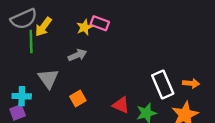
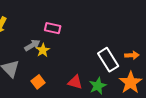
pink rectangle: (100, 23) -> (53, 28), moved
yellow star: (84, 27) -> (43, 50), moved

